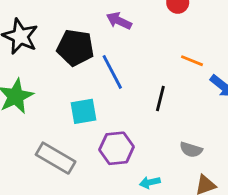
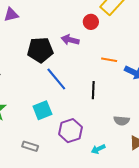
purple arrow: (119, 21) -> (70, 40), moved
black pentagon: (75, 48) -> (40, 50), moved
gray rectangle: (56, 158) -> (30, 146), size x0.6

